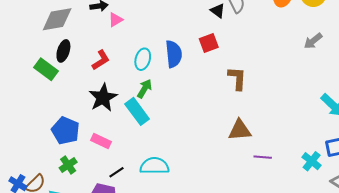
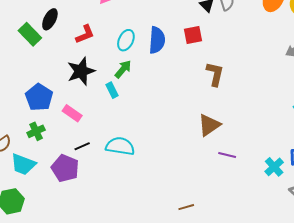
cyan rectangle: (137, 111) -> (112, 90), size x0.6
brown triangle: (240, 130) -> (209, 125), turned -40

